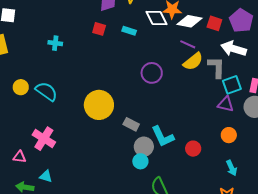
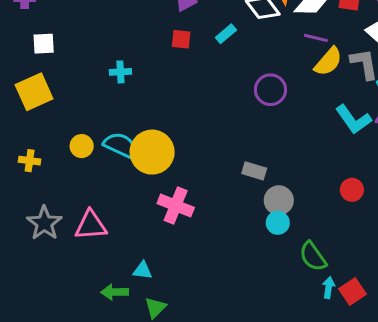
cyan rectangle: (129, 31) -> (226, 34), turned -48
yellow circle: (99, 105) -> (152, 152), moved
cyan L-shape: (163, 137) -> (353, 119), moved
pink cross: (44, 139) -> (176, 205), moved
pink triangle: (20, 157) -> (91, 225), moved, size x1.6

